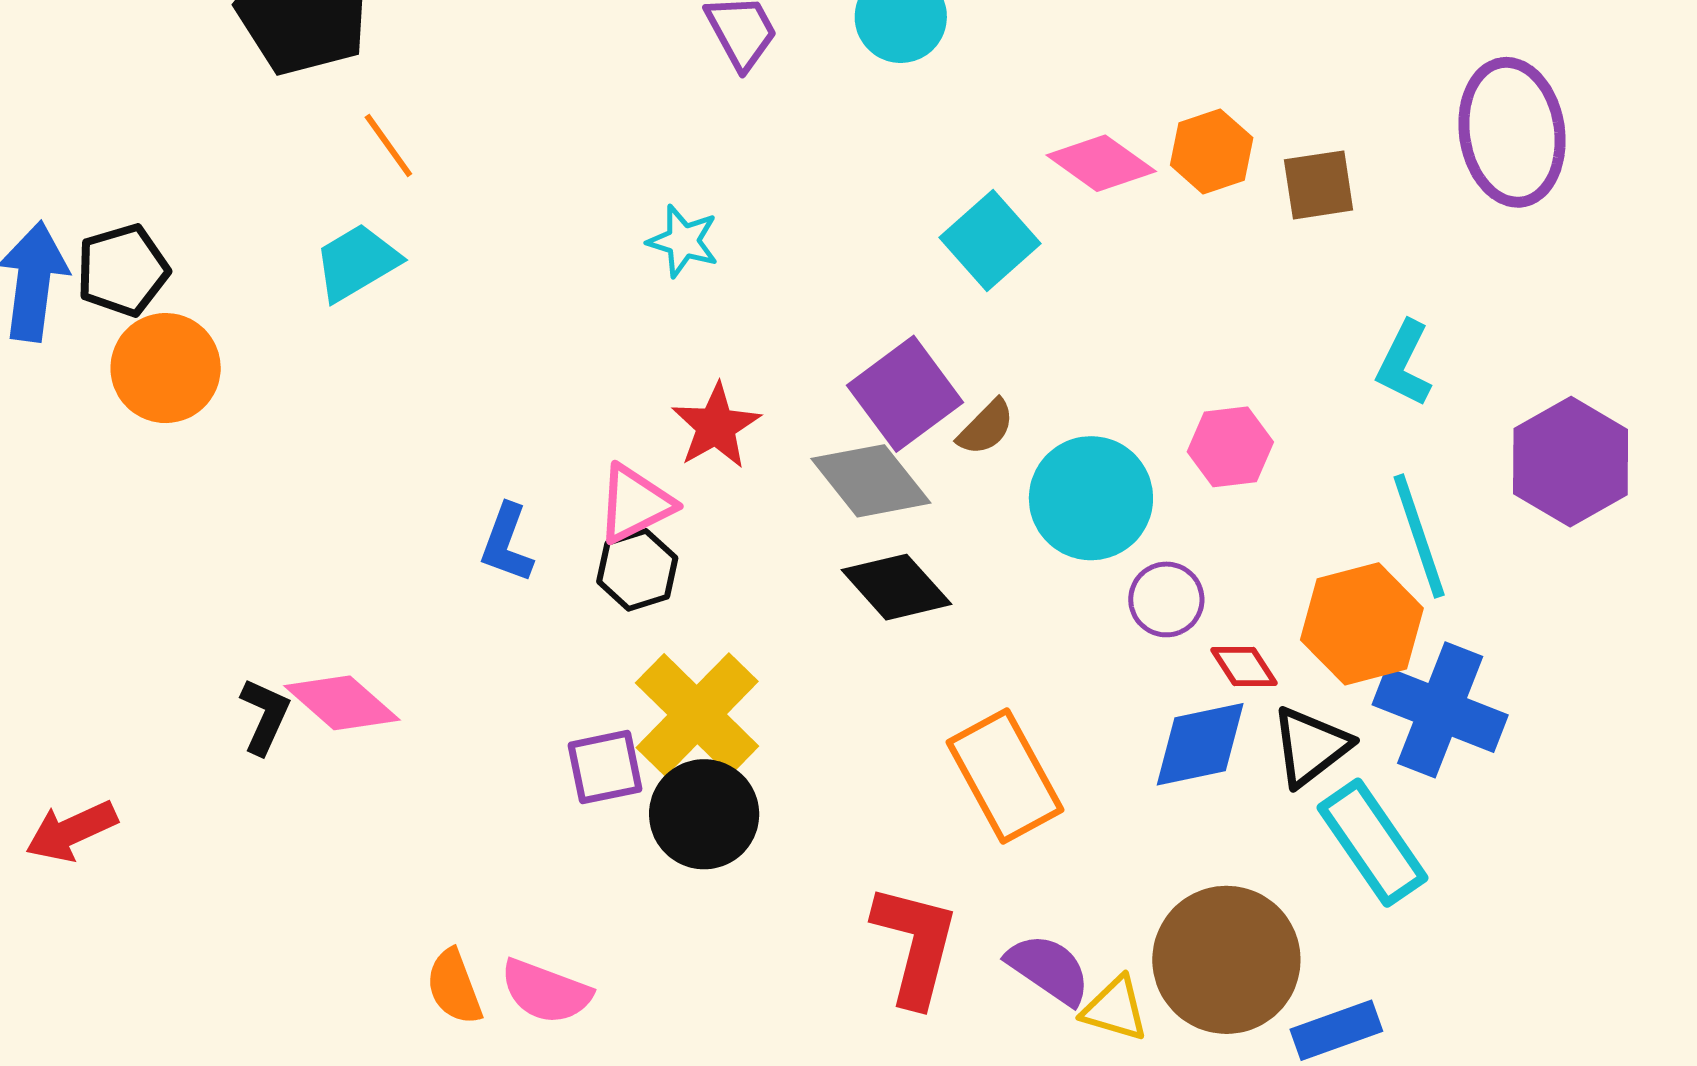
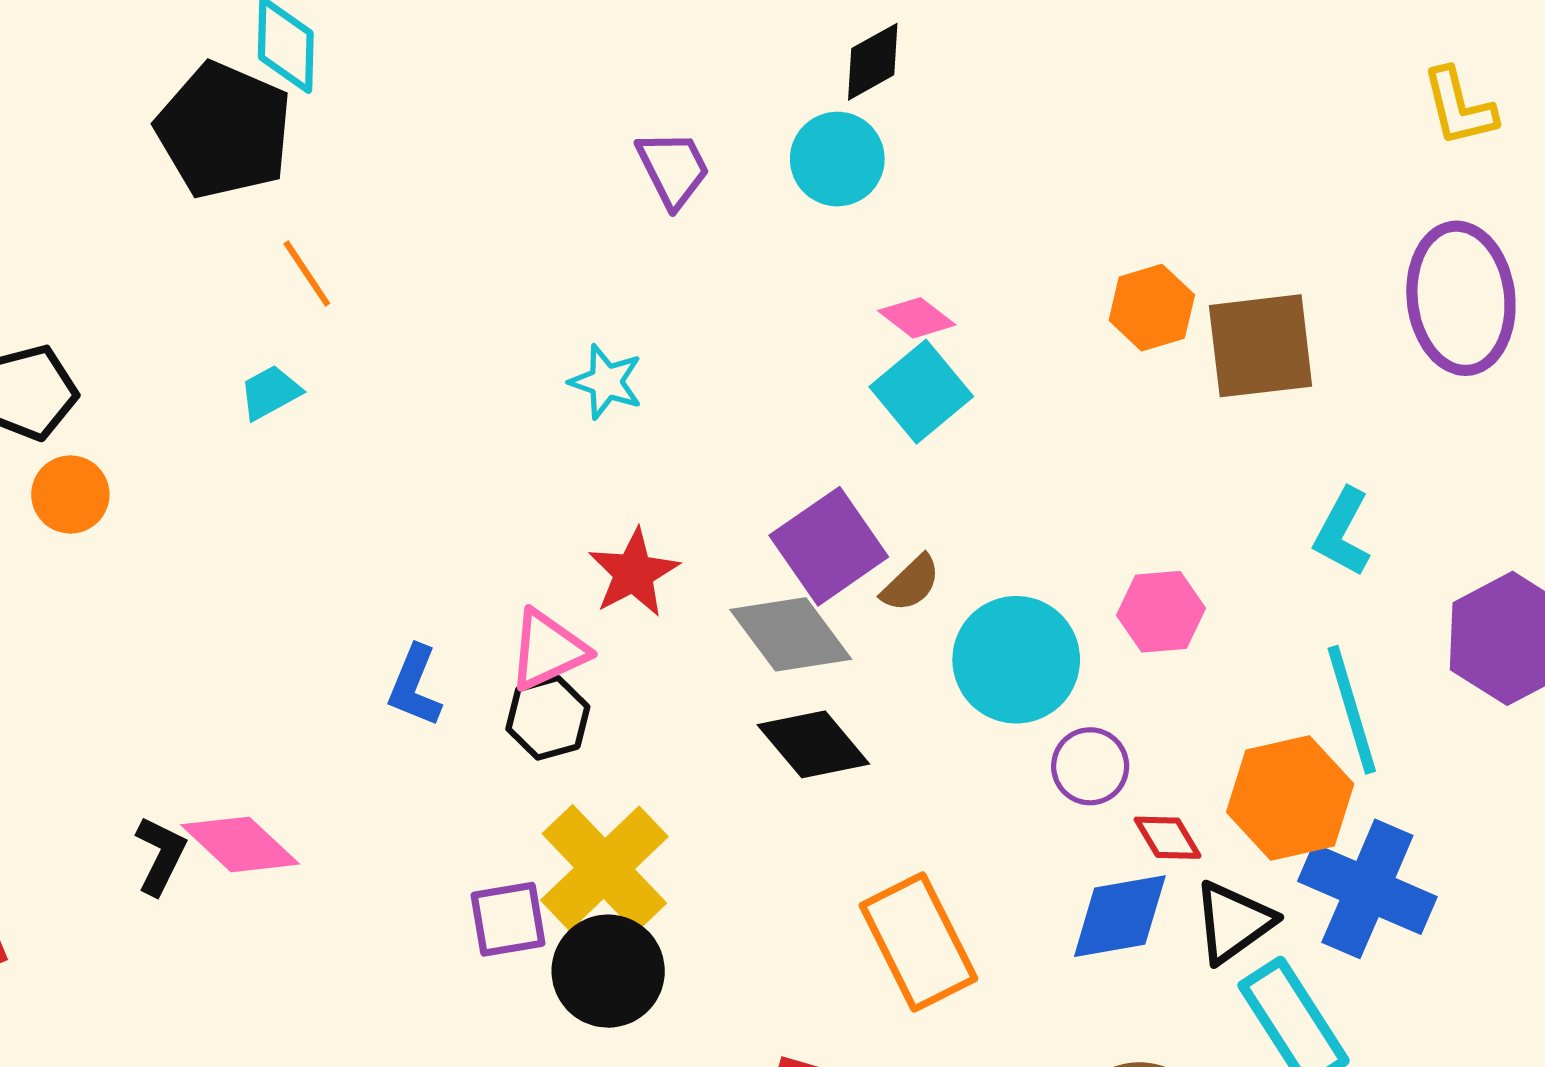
pink diamond: (1101, 163) -> (917, 318), moved, size x0.7
brown square: (1319, 185) -> (1261, 346), size x1.5
cyan trapezoid: (357, 262) -> (270, 393), size x0.7
orange circle: (166, 368) -> (70, 495), size x0.7

